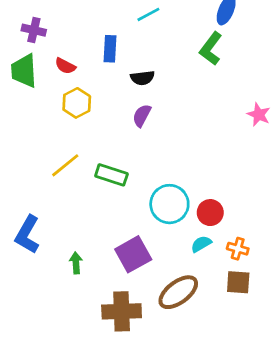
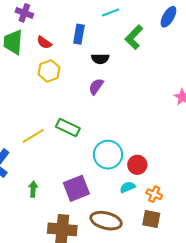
green L-shape: (211, 49) -> (134, 37), moved
yellow line: (65, 165) -> (33, 136), moved
brown ellipse: (178, 292) -> (106, 221), turned 44

